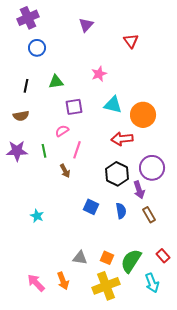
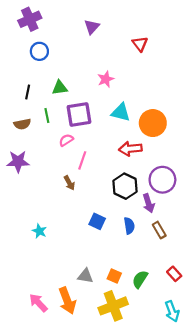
purple square: (74, 107) -> (79, 114), size x1.4
green line: (44, 151) -> (47, 116), moved
green semicircle: (131, 261) -> (140, 279), size x0.7
orange arrow: (63, 281) -> (67, 301), size x1.4
cyan arrow: (152, 283) -> (172, 311), moved

